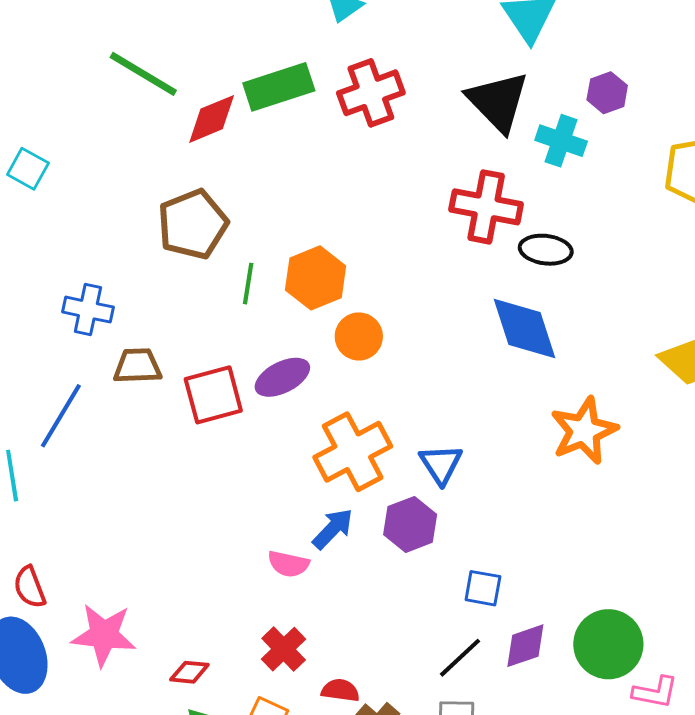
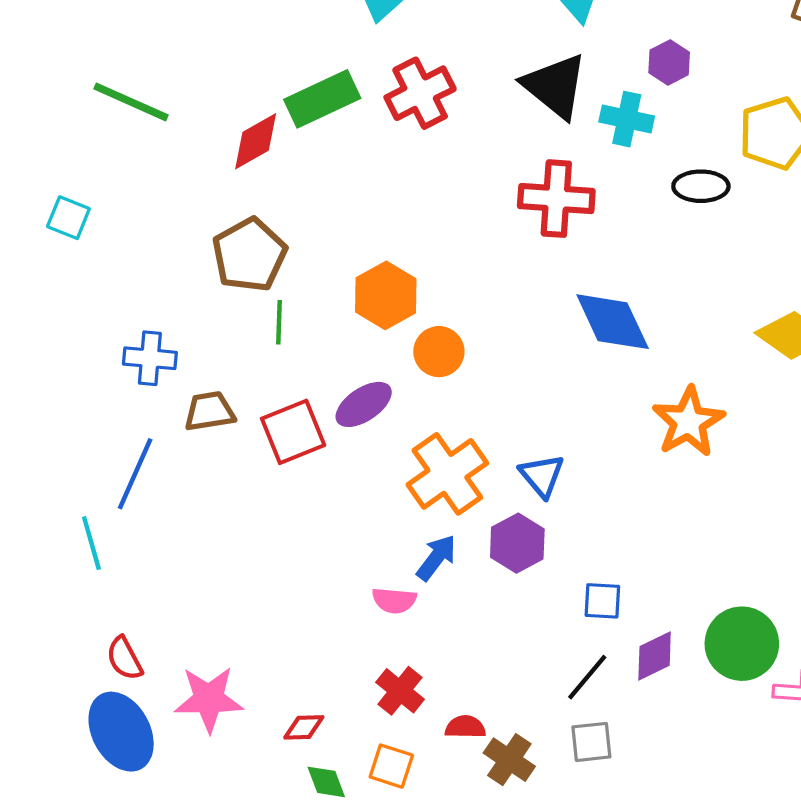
green line: (143, 74) -> (131, 102), moved
black ellipse: (546, 250) -> (701, 186), moved
green line: (248, 284) -> (279, 322), moved

